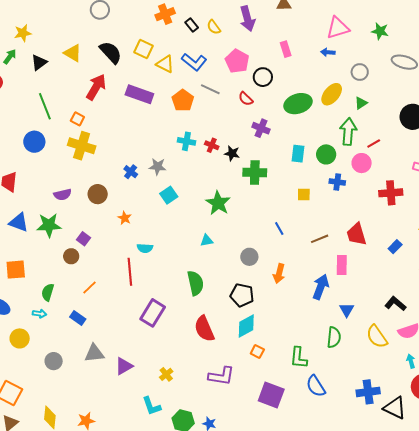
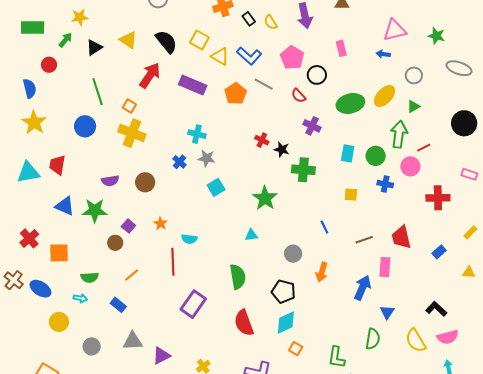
cyan cross: (186, 141) -> (197, 134), moved
orange star: (125, 218) -> (161, 224), moved
green semicircle: (48, 292) -> (90, 277), turned -114

